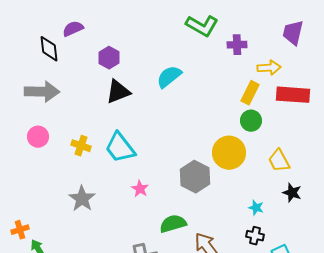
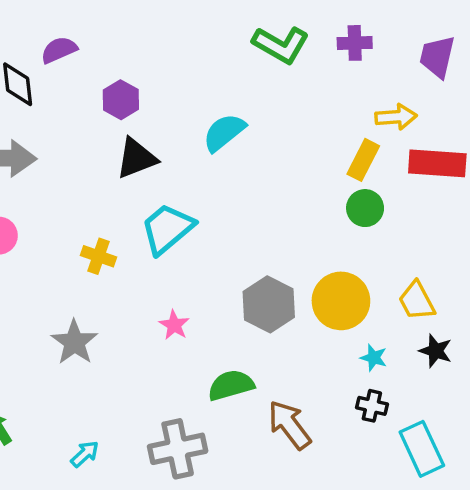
purple cross: (237, 45) -> (355, 43), moved
yellow cross: (81, 146) -> (98, 256), moved
cyan trapezoid: (120, 148) -> (167, 229), moved, turned 88
yellow circle: (229, 153) -> (341, 301), moved
yellow trapezoid: (279, 161) -> (417, 301), moved
black star: (292, 193) -> (436, 351), moved

